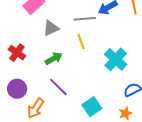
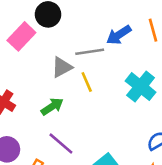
gray triangle: (51, 28) -> (62, 67), moved
cyan cross: (116, 59) -> (141, 87), moved

